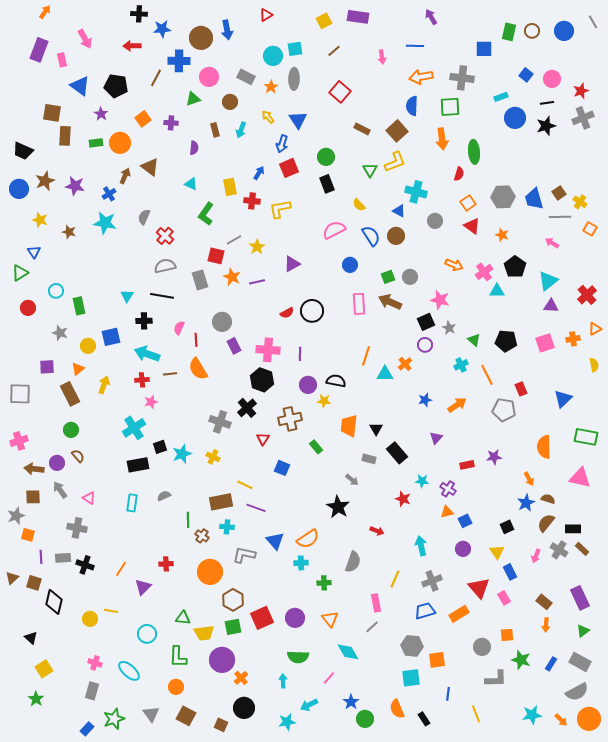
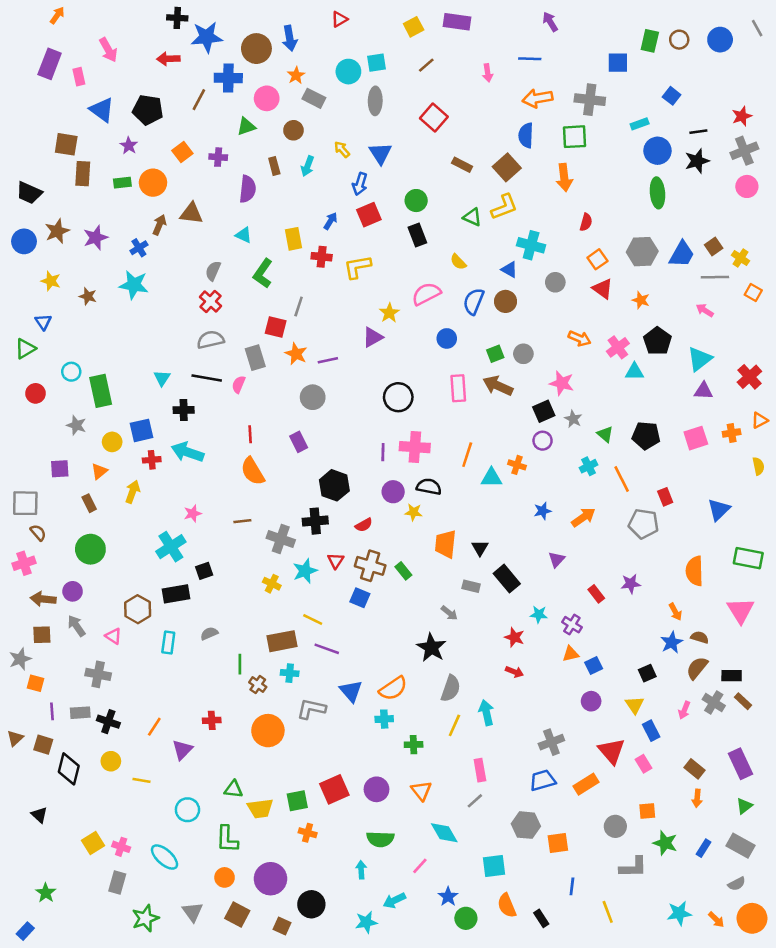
blue star: (162, 29) -> (207, 37), size x1.4
pink circle: (552, 79) -> (747, 186), moved
orange star: (271, 87) -> (296, 75), moved
purple semicircle: (194, 148) -> (248, 189), size x1.5
green ellipse: (474, 152) -> (657, 193), moved
brown triangle: (150, 167) -> (191, 213), turned -30
green triangle: (370, 170) -> (472, 217), turned -35
purple star: (75, 186) -> (96, 238), turned -30
blue trapezoid: (534, 199) -> (682, 254), turned -135
gray semicircle: (144, 217) -> (213, 271), moved
blue semicircle: (371, 236) -> (474, 301), turned -125
gray line: (234, 240) -> (299, 307), turned -42
yellow star: (257, 247) -> (389, 313), moved
green rectangle: (79, 306) -> (101, 391), size x1.4
red semicircle: (287, 313) -> (364, 525), moved
gray circle: (222, 322) -> (313, 397), moved
pink semicircle: (179, 328) -> (239, 384), moved
pink cross: (268, 350) -> (415, 447), moved
orange cross: (405, 364) -> (517, 465), turned -32
brown line: (170, 374) -> (242, 521), moved
red cross: (142, 380) -> (152, 460), moved
brown rectangle: (70, 394) -> (89, 503), size x0.6
black cross: (247, 408) -> (315, 521), turned 36
brown cross: (290, 419) -> (370, 566), moved, turned 30
green circle: (71, 430) -> (90, 549), size x1.5
cyan star: (182, 454) -> (305, 571), moved
brown semicircle: (78, 456) -> (38, 533), moved
red rectangle: (467, 465) -> (596, 594), turned 64
pink triangle: (580, 478) -> (741, 611), turned 45
red arrow: (377, 531) -> (514, 672), moved
cyan arrow: (421, 546) -> (486, 713), moved
gray semicircle: (353, 562) -> (451, 688), moved
yellow line: (395, 579) -> (454, 725), moved
brown hexagon: (233, 600) -> (138, 609), moved
yellow circle: (90, 619) -> (111, 761), moved
purple circle: (222, 660) -> (270, 879), moved
yellow square: (44, 669) -> (93, 843), moved
orange cross: (241, 678) -> (308, 833), moved, turned -32
cyan square: (411, 678) -> (494, 866), moved
gray semicircle: (577, 692) -> (737, 884), size x0.6
blue rectangle: (87, 729) -> (25, 931), moved

